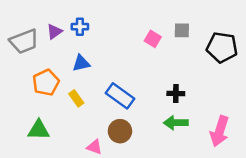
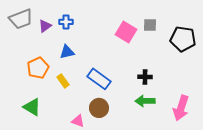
pink square: (153, 39) -> (126, 32), size x1.5
gray trapezoid: (24, 41) -> (21, 19), moved
green triangle: (39, 130) -> (32, 107), turned 30

